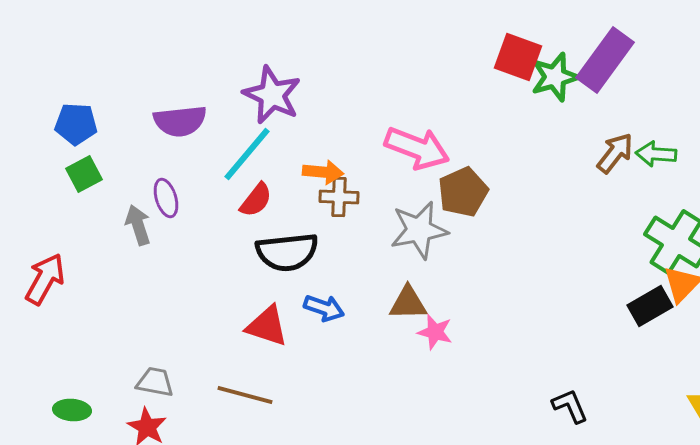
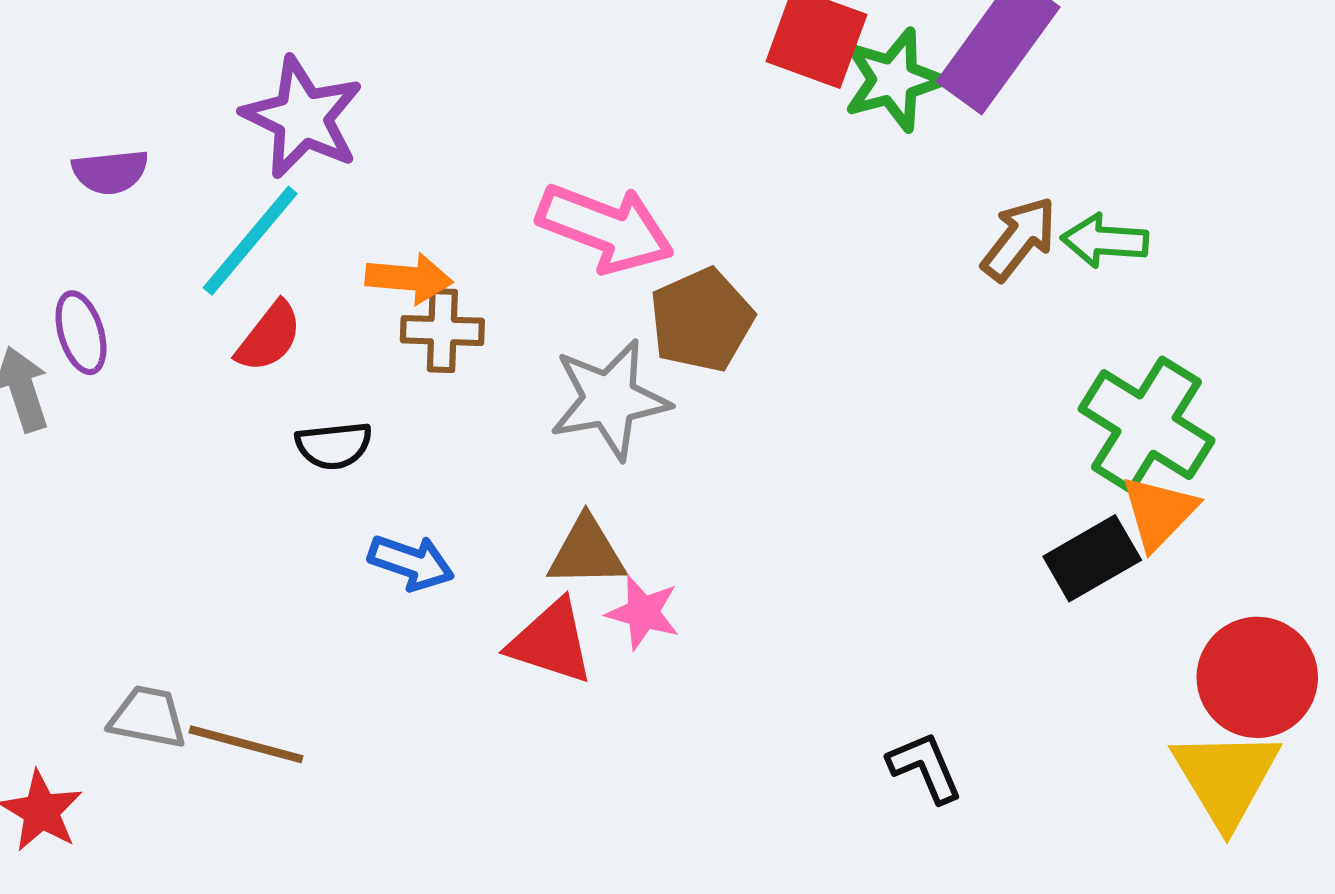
purple semicircle: (180, 121) -> (110, 172), size x0.7
black semicircle: (287, 252) -> (334, 445), size x0.6
red triangle: (267, 326) -> (551, 642), moved
gray trapezoid: (155, 382) -> (148, 717), moved

